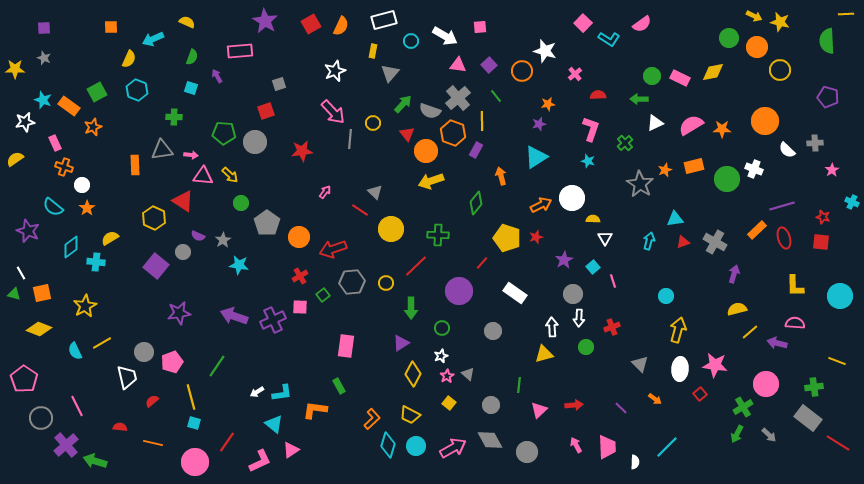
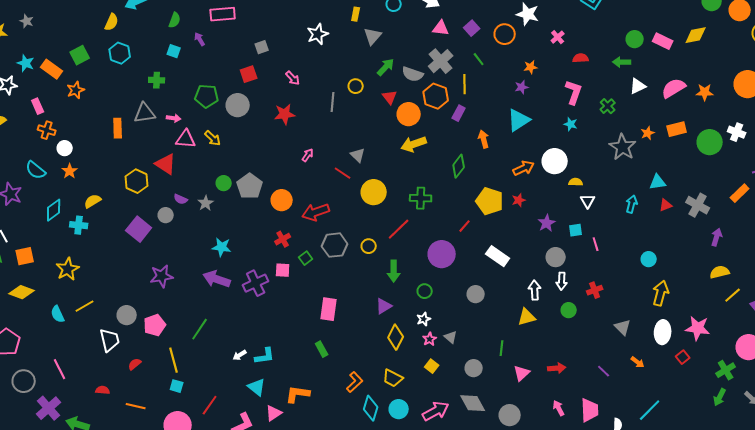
pink arrow: (333, 112) -> (293, 78), moved, size x0.6
green circle: (241, 203) -> (224, 183), moved
cyan star: (239, 265) -> (222, 247), moved
cyan square: (593, 267) -> (576, 230), turned 32
orange L-shape: (315, 410) -> (298, 394), moved

